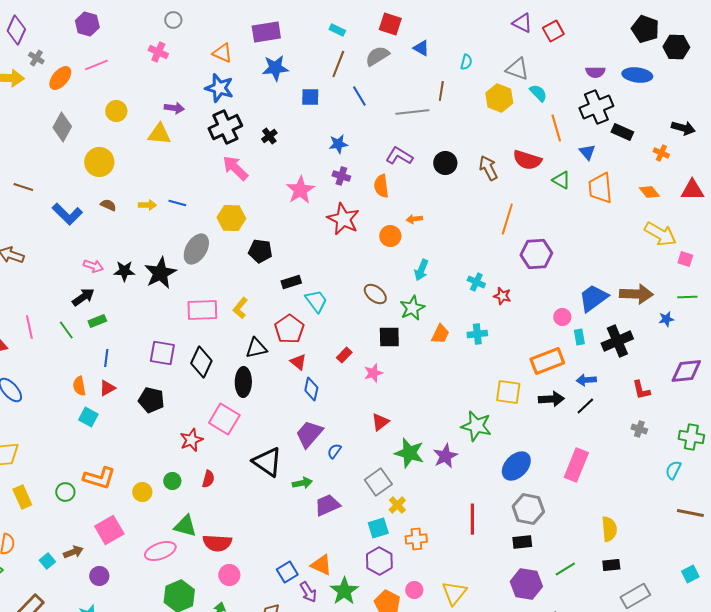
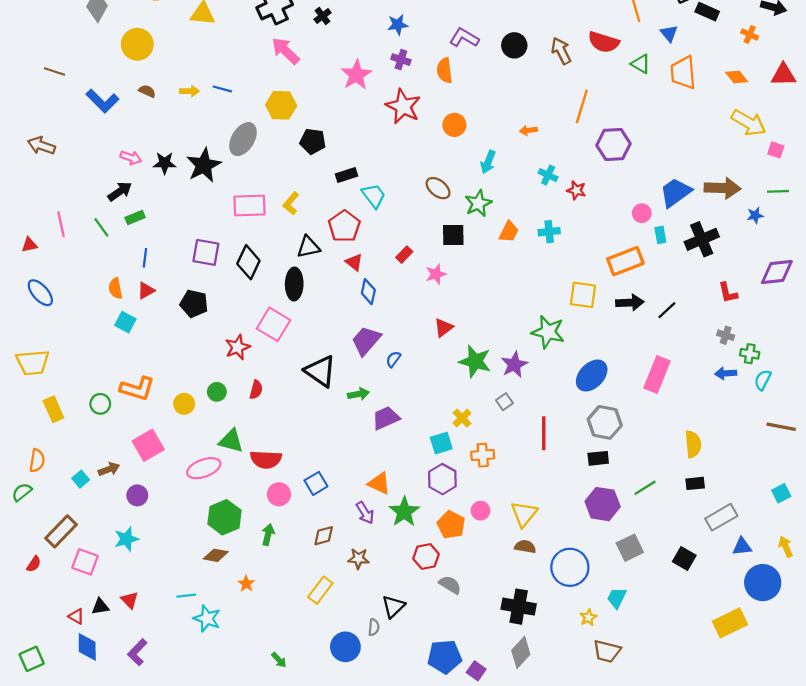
orange arrow: (414, 219) -> (528, 130), moved
blue arrow: (586, 380) -> (726, 373), moved
green cross: (691, 437) -> (750, 354), moved, size x0.7
gray square: (378, 482) -> (504, 402), moved, size x0.6
blue square: (287, 572) -> (316, 483), moved

